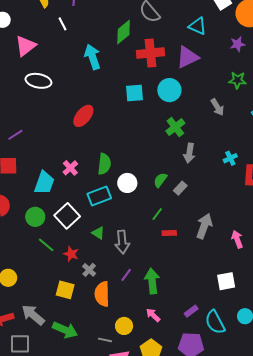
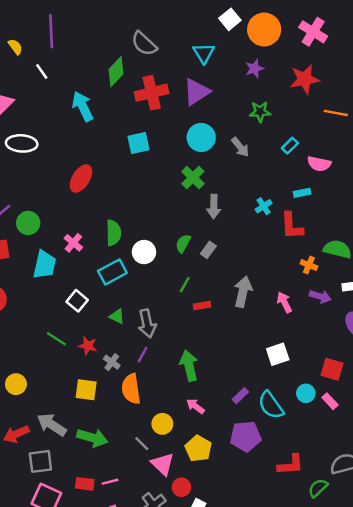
cyan triangle: (198, 26) -> (204, 53), turned 42
cyan circle: (169, 90) -> (201, 137), moved
white square: (67, 216) -> (77, 301), size x0.7
green circle: (35, 217) -> (28, 223), moved
purple line: (126, 275) -> (143, 355), moved
gray line: (105, 340) -> (142, 444), turned 40

